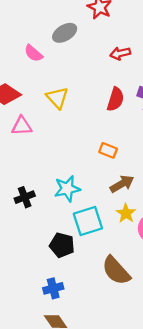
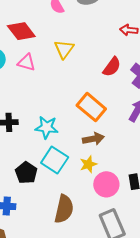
orange rectangle: (108, 150) -> (91, 107), size x1.8
cyan square: (88, 221) -> (55, 160), turned 32
brown semicircle: (116, 271) -> (64, 209), turned -144

